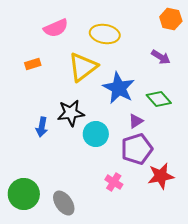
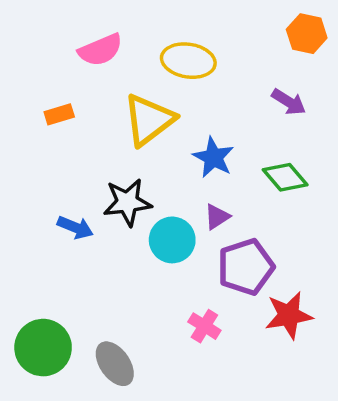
blue star: (119, 88) -> (213, 157), size x0.7
purple triangle: (136, 121) -> (217, 217), moved
blue arrow: (42, 127) -> (75, 227), turned -78

